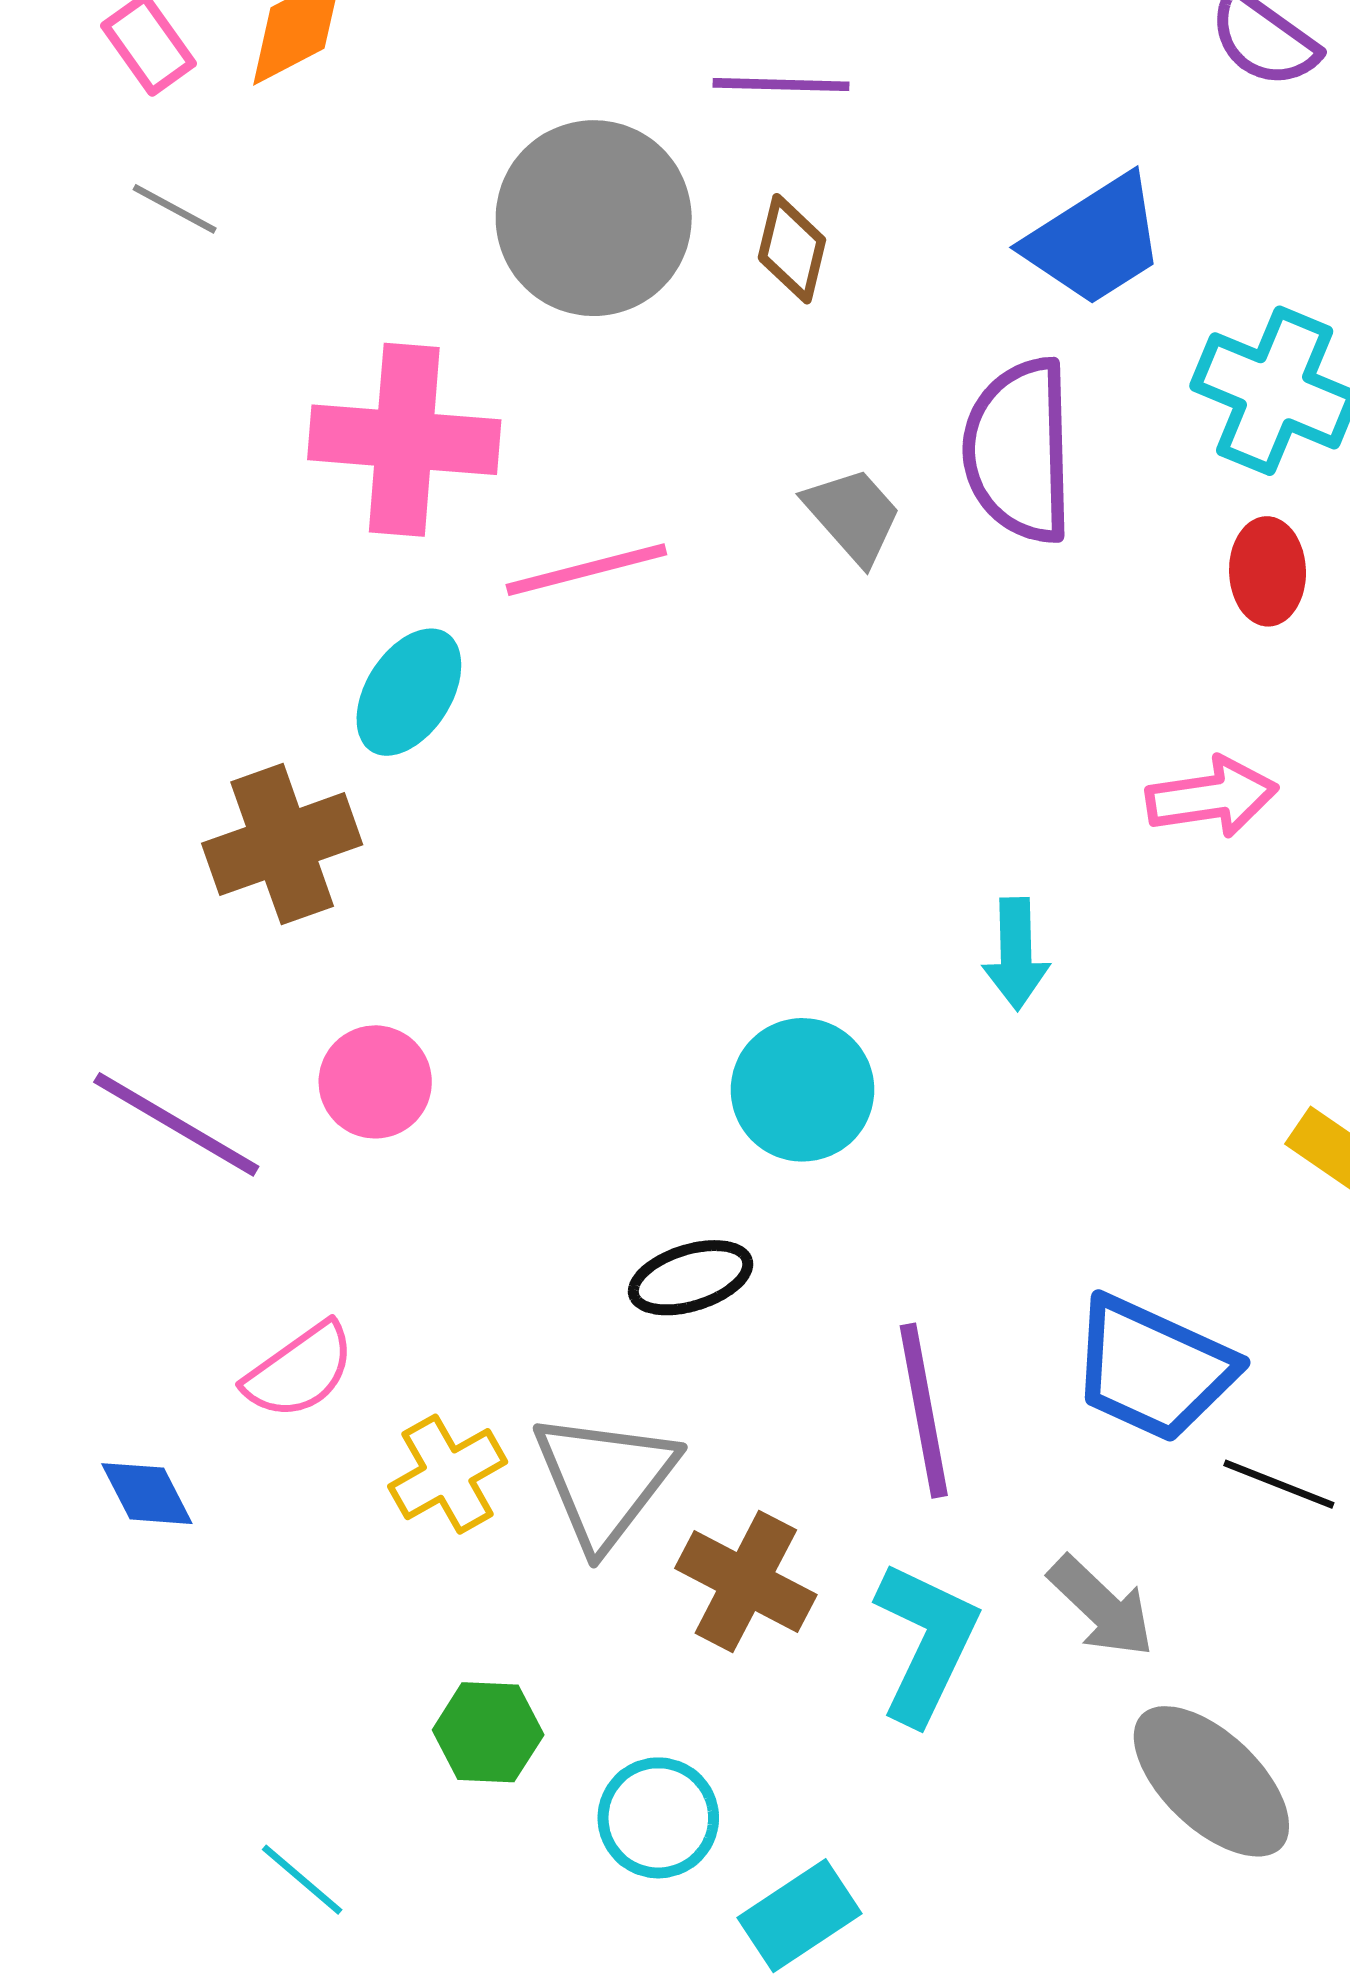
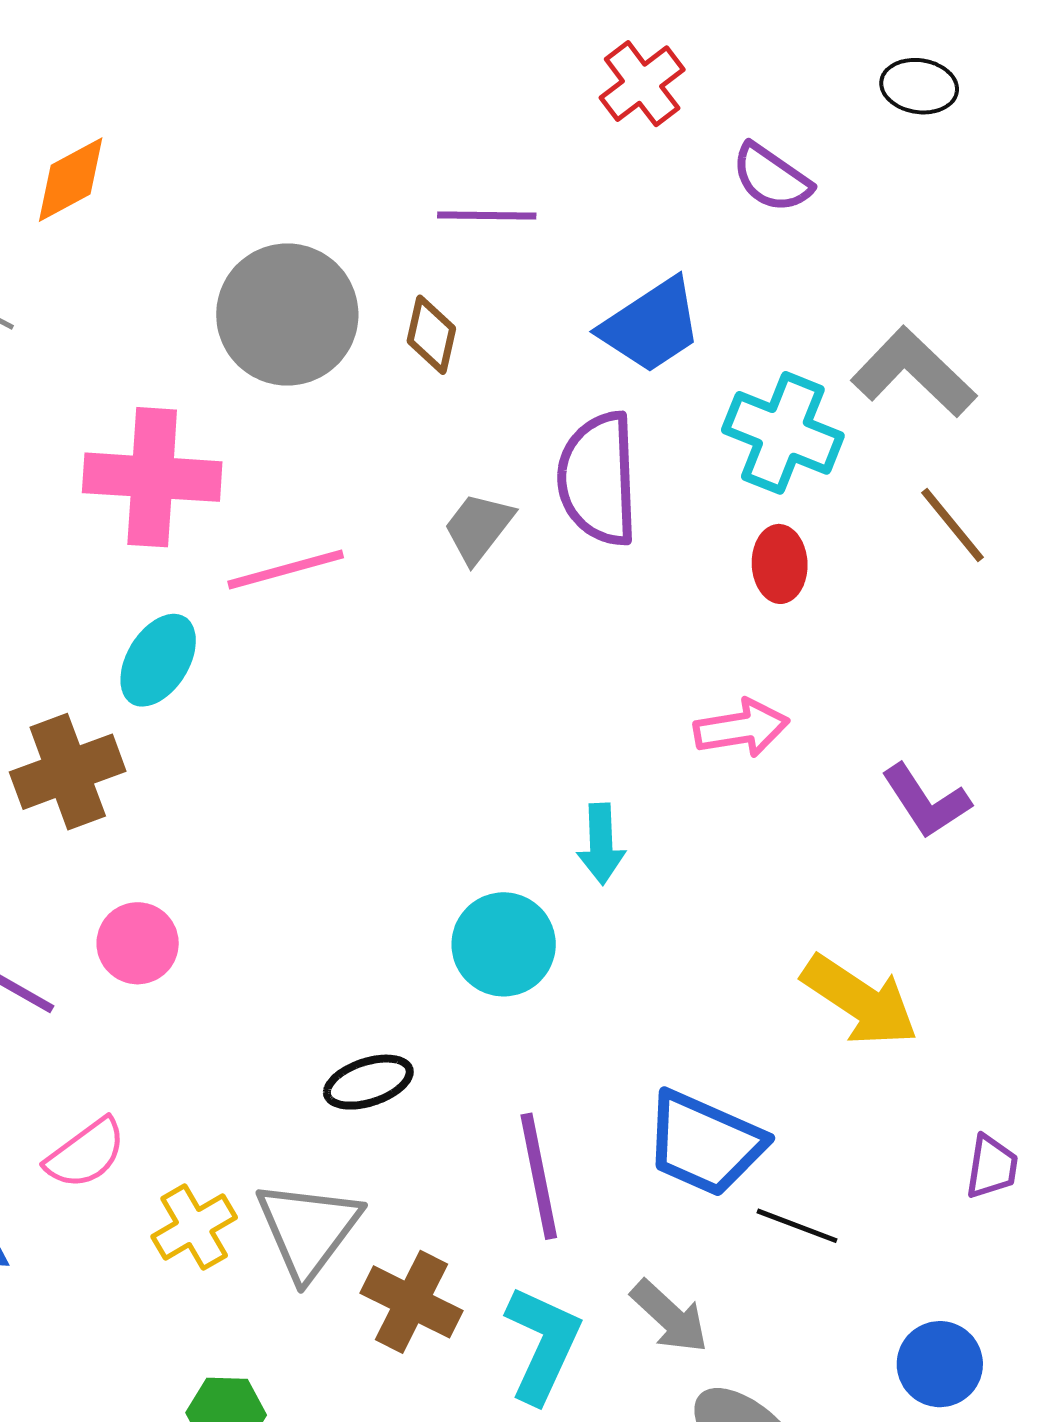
purple line: (781, 85) -> (487, 215), moved
gray trapezoid: (853, 515) -> (478, 528), turned -100
cyan circle: (803, 1090) -> (504, 944), moved

